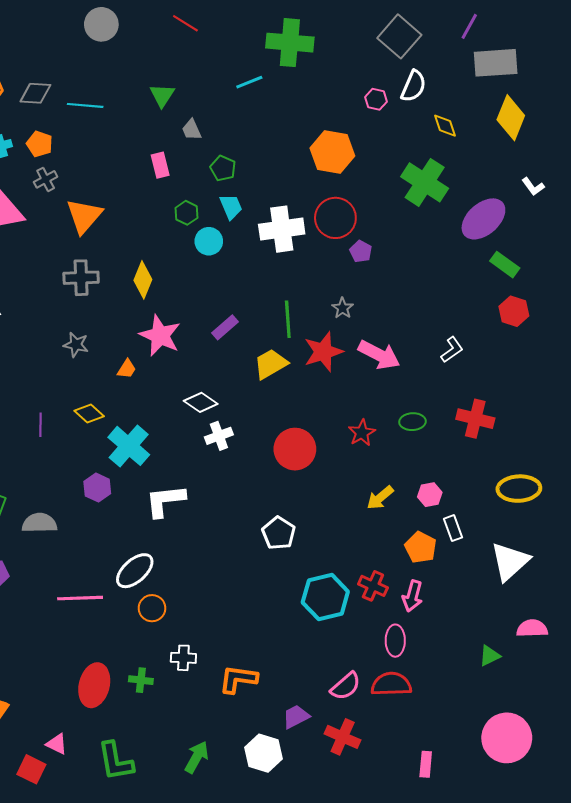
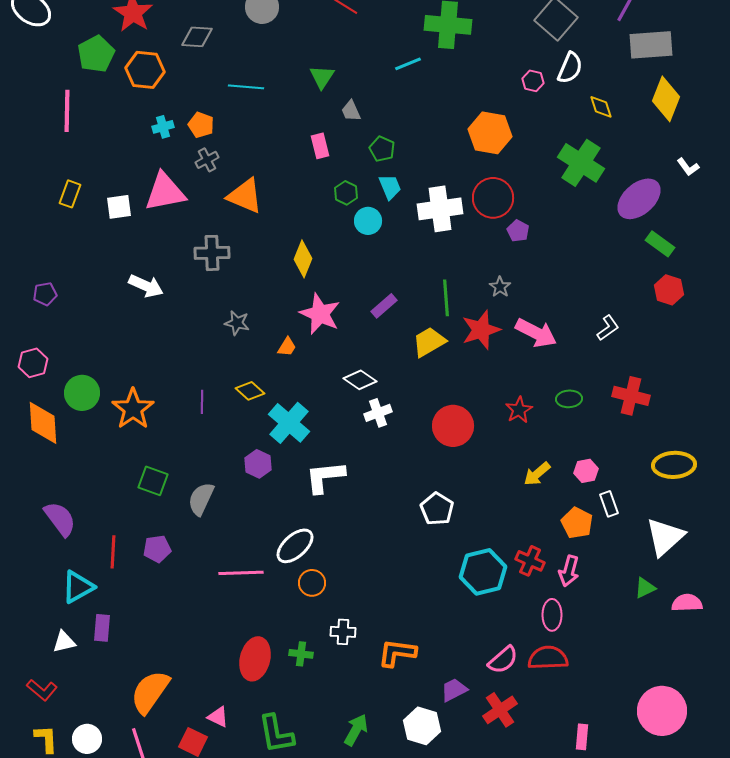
gray diamond: (35, 93) -> (197, 37), moved
orange triangle: (84, 216) -> (245, 196), turned -48
gray cross: (81, 278) -> (212, 253), moved
gray semicircle: (39, 523) -> (201, 499), turned -64
green triangle: (490, 656) -> (645, 588), moved
red cross: (343, 737) -> (500, 710), turned 32

